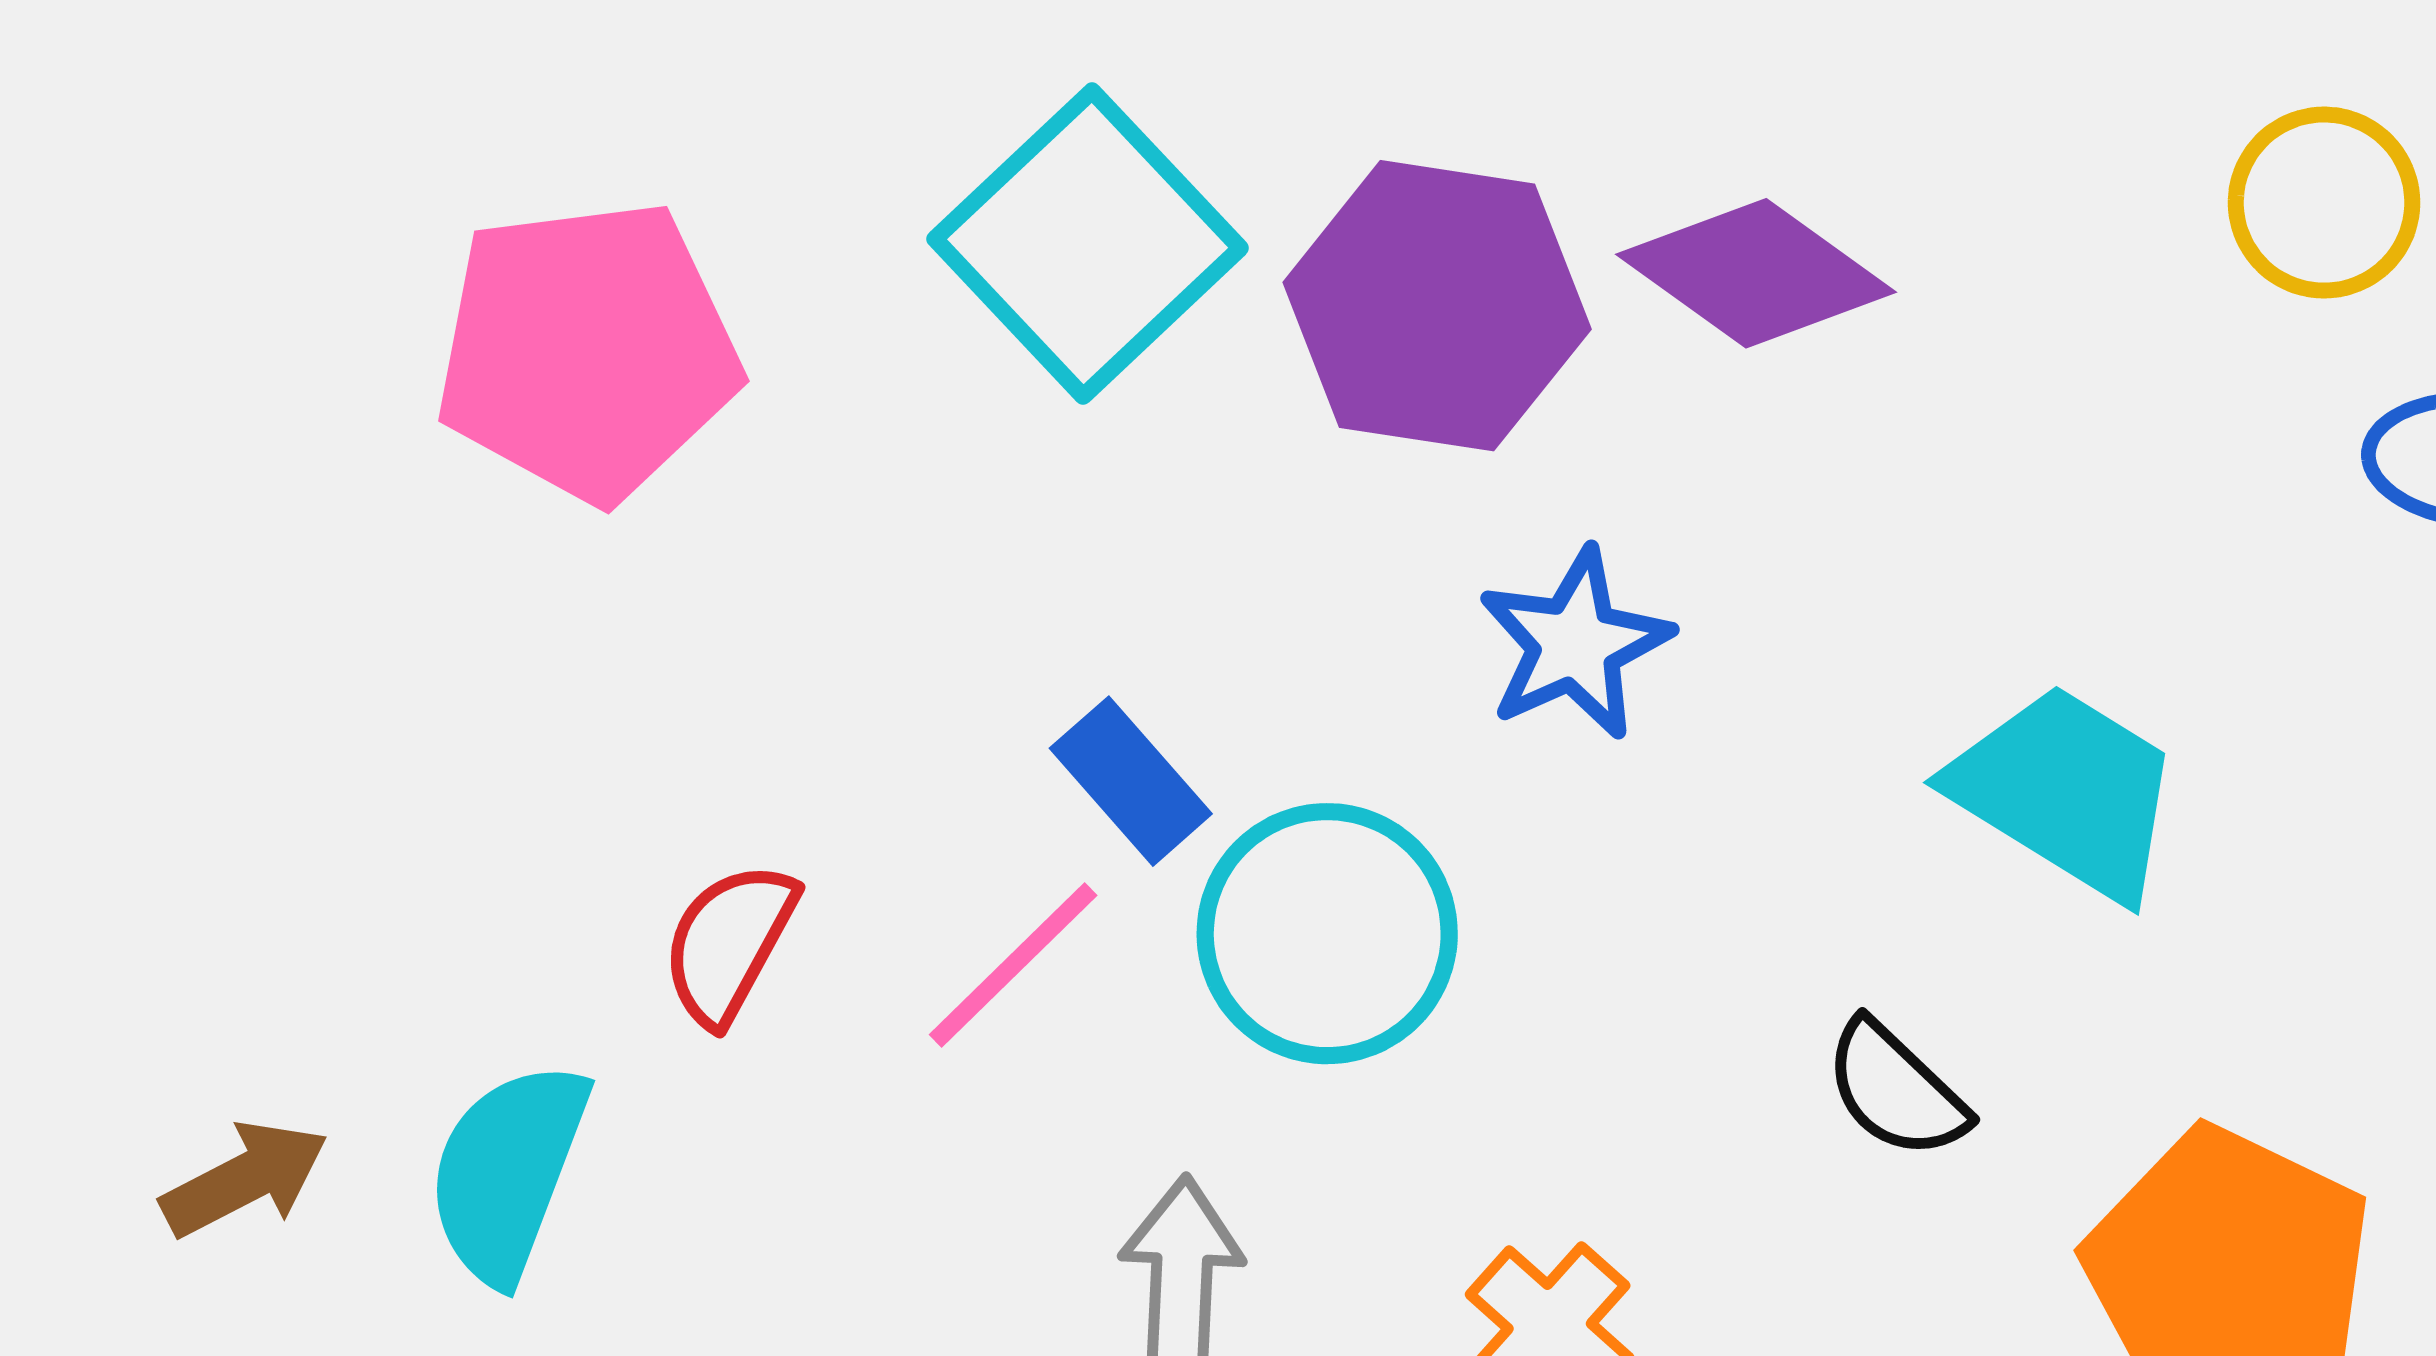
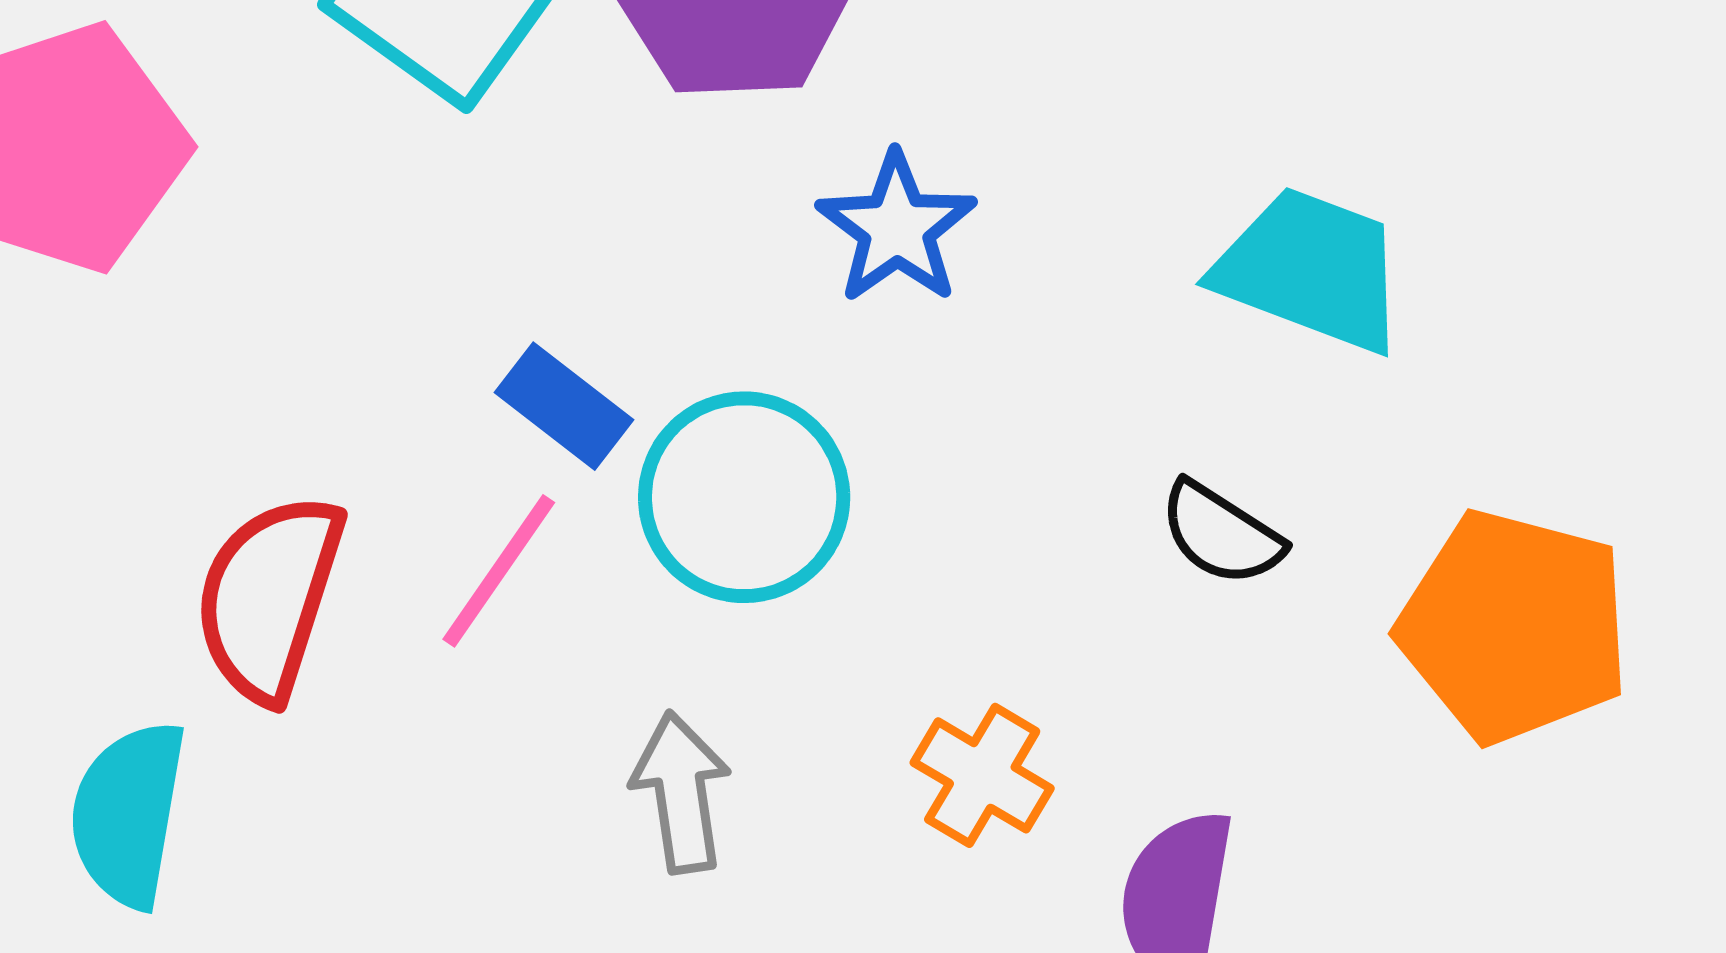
red semicircle: (729, 943) -> (269, 597), size x1.5

